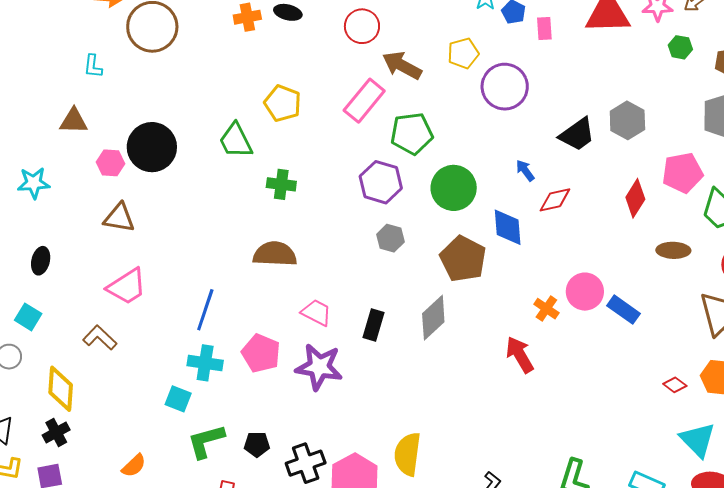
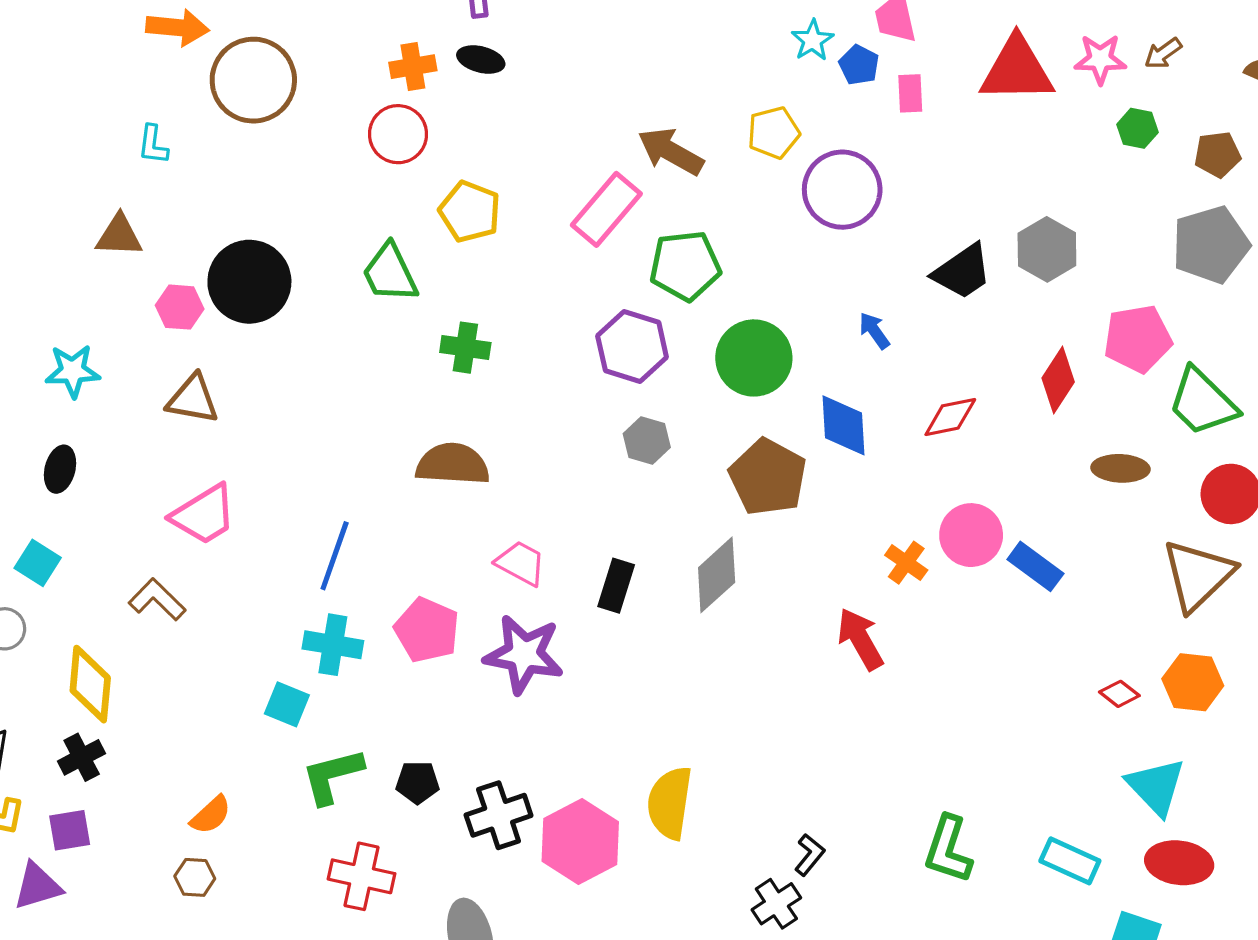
red circle: (362, 26) -> (398, 134), moved
cyan star: (34, 183) -> (73, 371), moved
red diamond: (555, 200) -> (950, 417), moved

